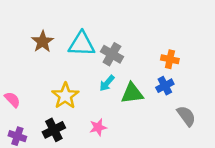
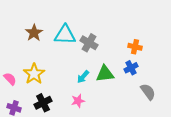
cyan arrow: (107, 83) -> (83, 77), moved
yellow star: (65, 96) -> (34, 74), moved

